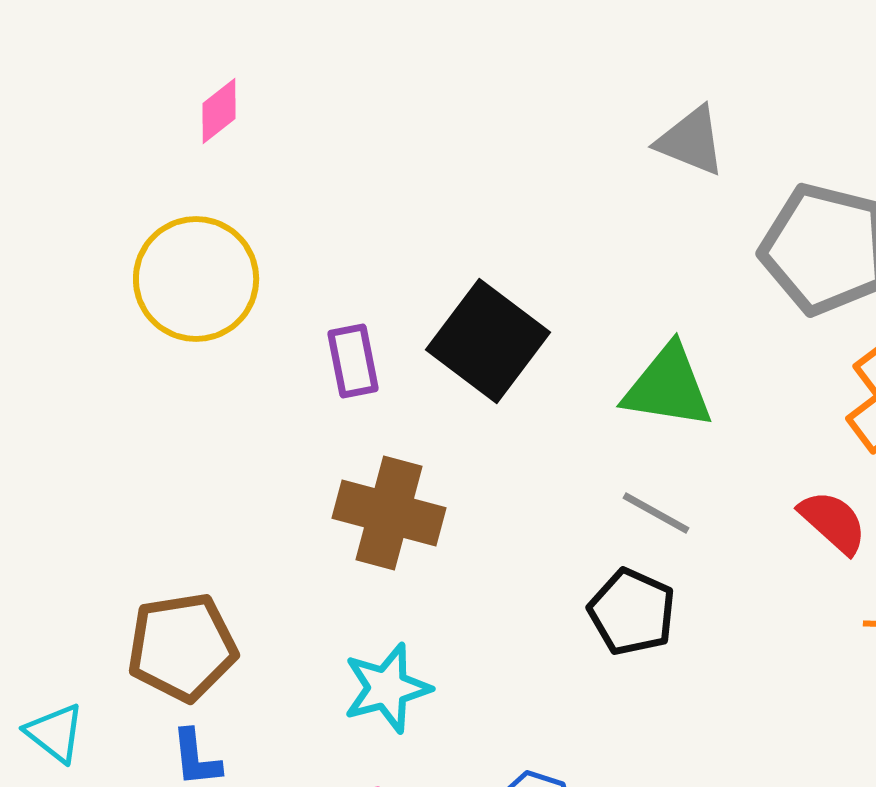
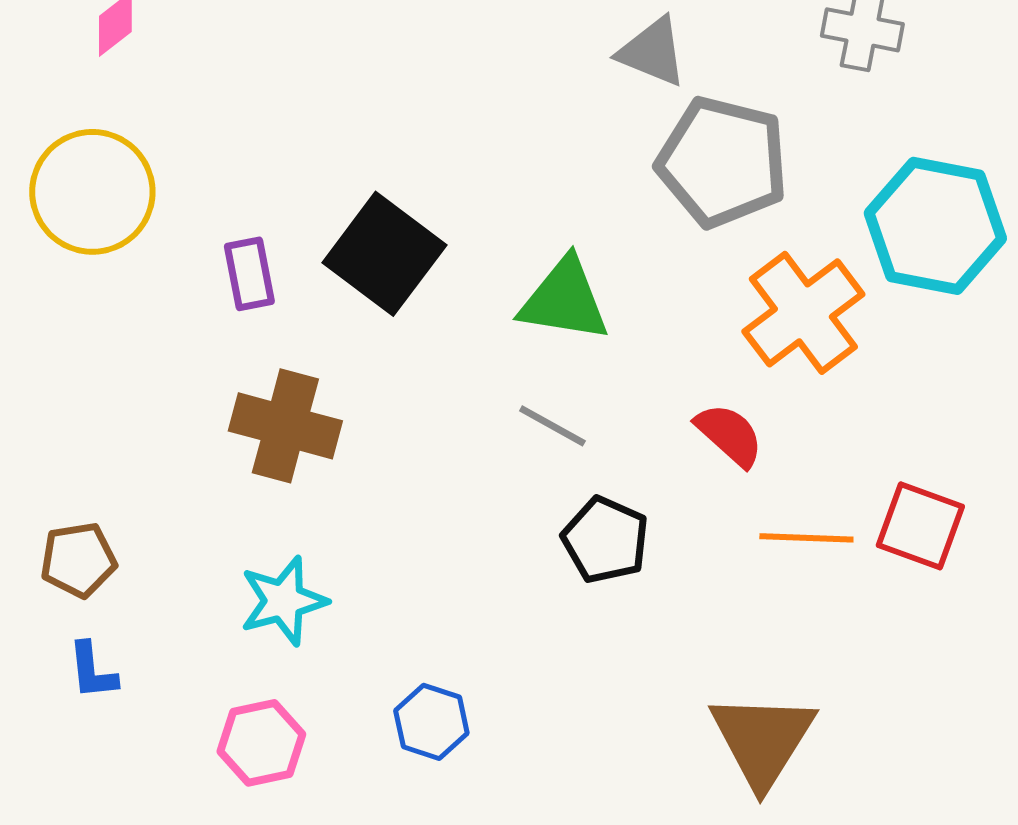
gray triangle: (691, 141) -> (652, 52), moved
black pentagon: (632, 612) -> (605, 540), moved
brown pentagon: (182, 647) -> (78, 560), size x0.7

